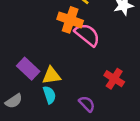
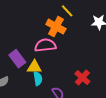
pink semicircle: (87, 35) -> (45, 45), moved, turned -55
cyan semicircle: (49, 95) -> (38, 79), moved

